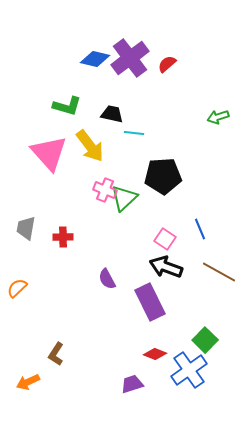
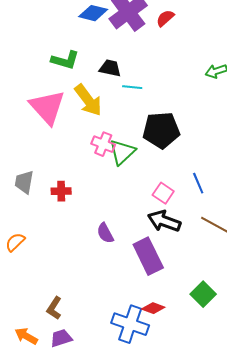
blue cross: (189, 370) -> (130, 324), moved, turned -36
orange arrow: (28, 382) -> (26, 336), turned 55
purple trapezoid: (132, 384) -> (61, 338), moved

